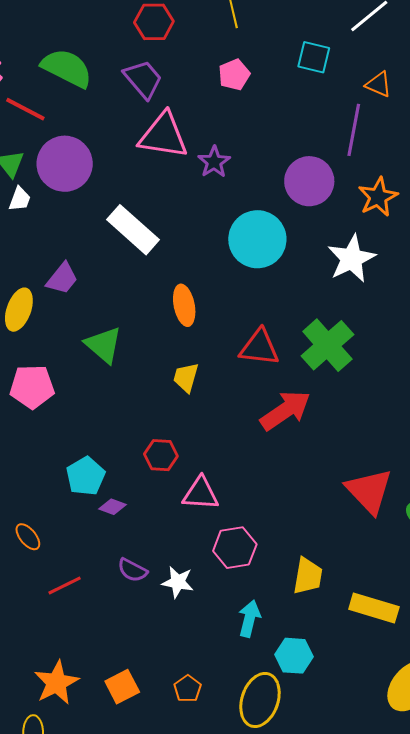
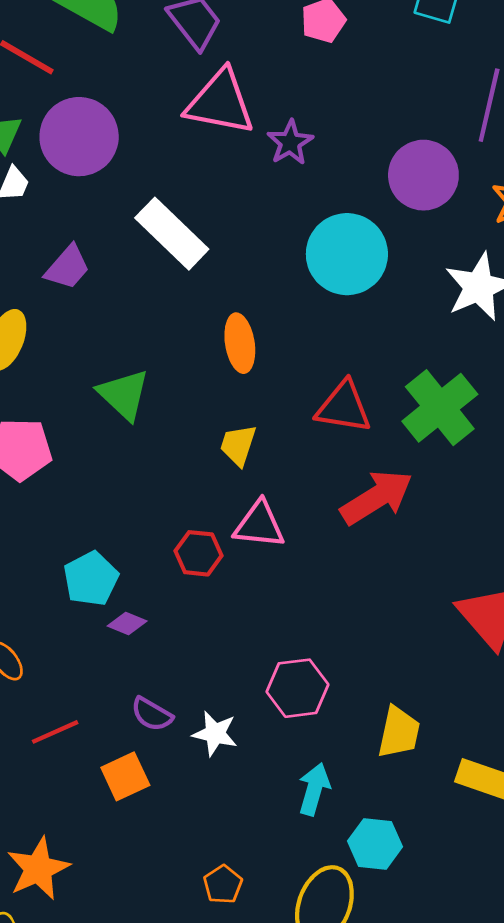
purple trapezoid: (62, 278) -> (68, 267), moved
pink triangle: (201, 494) -> (259, 525), moved
orange square: (122, 687) -> (125, 776), moved

